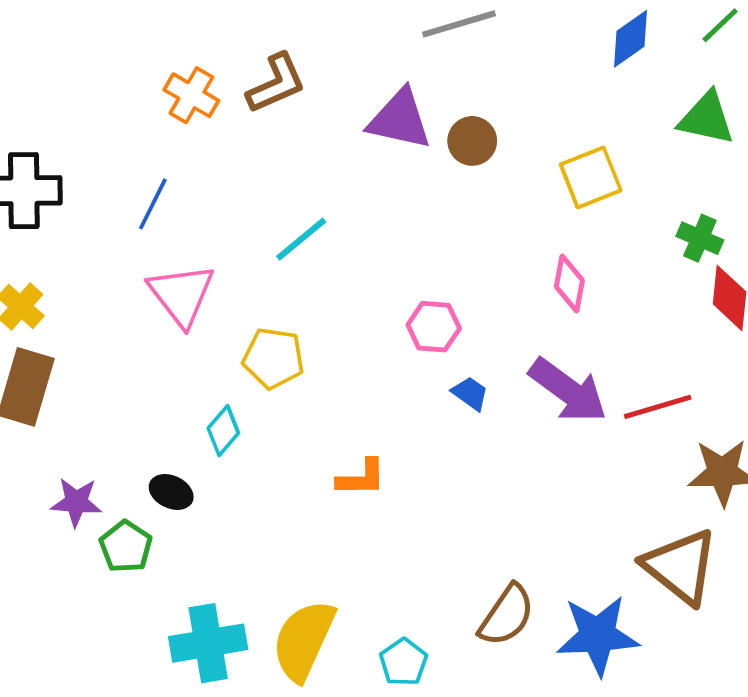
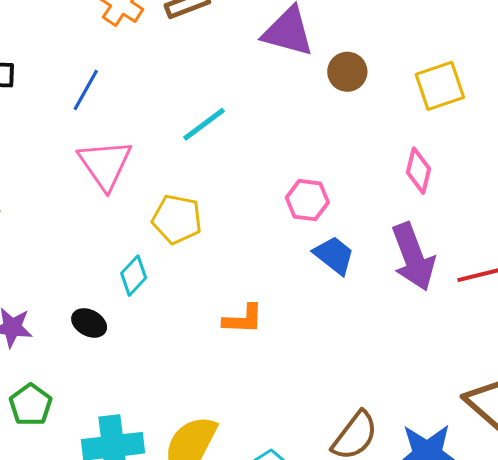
brown circle: (472, 141) -> (347, 72), moved
purple arrow: (568, 390) -> (413, 257), turned 30
blue trapezoid: (470, 393) -> (334, 255), size x1.4
green pentagon: (126, 547) -> (31, 405), moved

